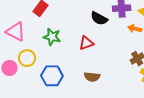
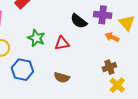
green star: (52, 37) -> (36, 38), moved

